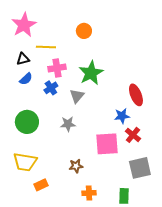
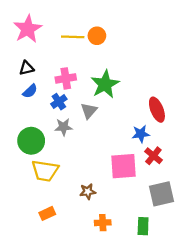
yellow line: (46, 47) -> (73, 37), moved
gray star: (68, 124) -> (63, 127), moved
yellow trapezoid: (25, 162) -> (45, 171), moved

